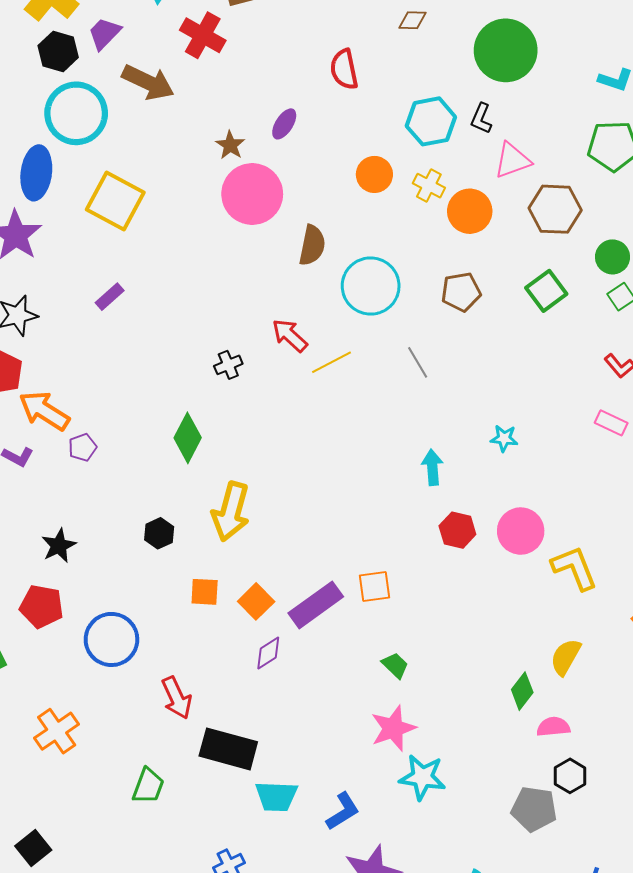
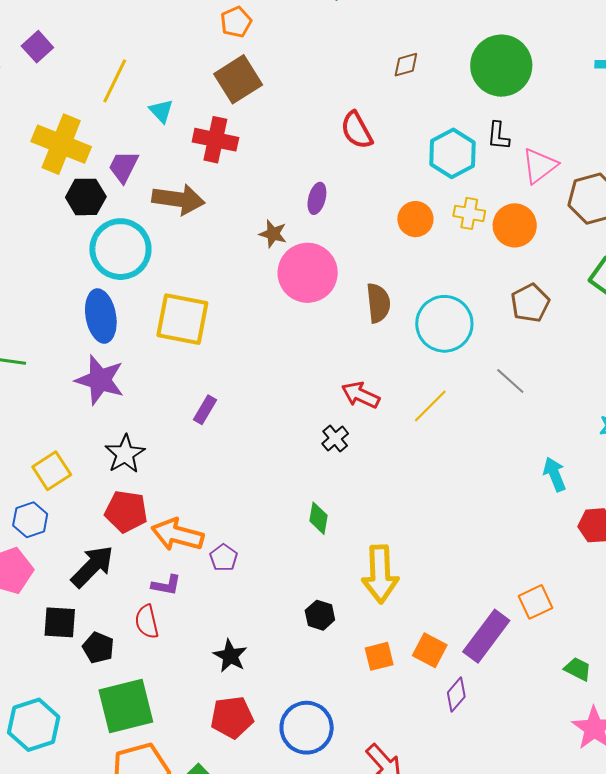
red arrow: (290, 335) -> (361, 395), moved
green diamond: (188, 438) -> (319, 518), size x0.7

